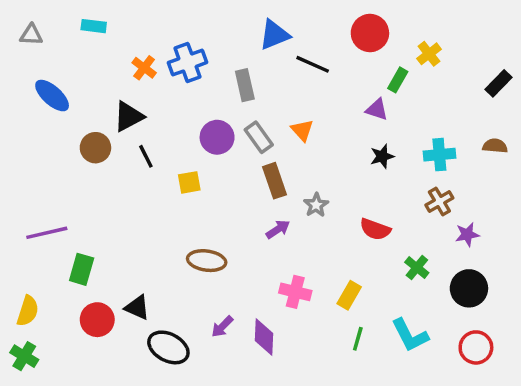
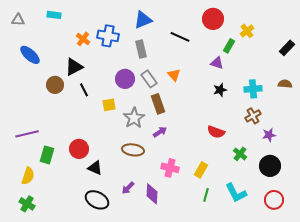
blue triangle: (274, 35) -> (143, 20), moved
blue cross: (188, 63) -> (108, 36), turned 30
gray star: (316, 205) -> (134, 118), moved, size x1.5
brown ellipse: (207, 261) -> (133, 150), moved
black triangle: (137, 307) -> (95, 168), moved
yellow semicircle: (28, 311) -> (28, 176), moved
red circle: (97, 320) -> (79, 149), moved
green cross: (24, 356) -> (27, 204), moved

